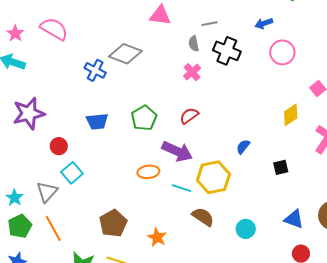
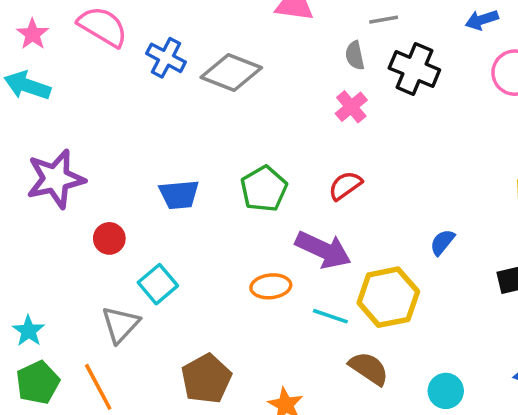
blue cross: (95, 70) -> (166, 58), moved
cyan square: (72, 173) -> (158, 284), moved
gray triangle: (47, 192) -> (120, 324), moved

